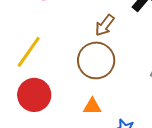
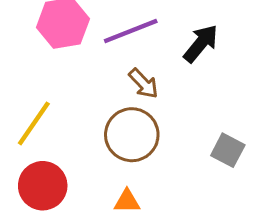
brown arrow: (105, 25) -> (144, 84), turned -80

